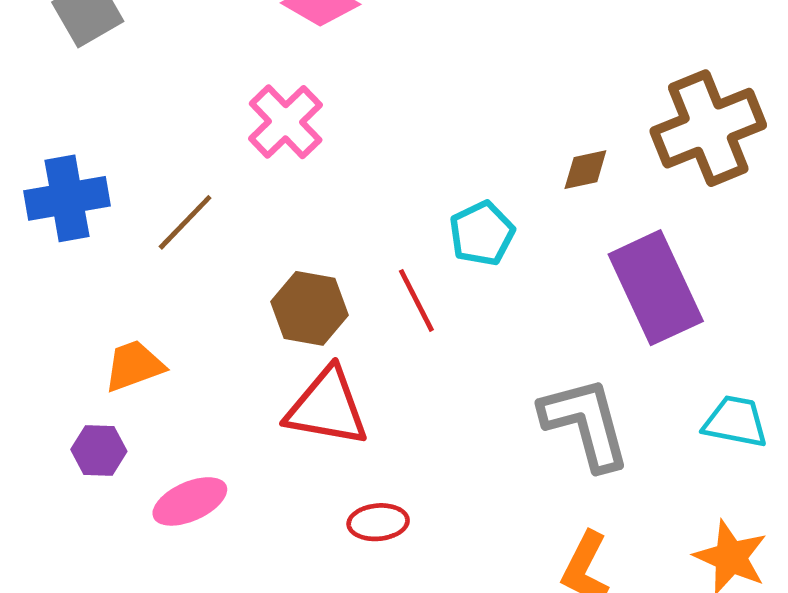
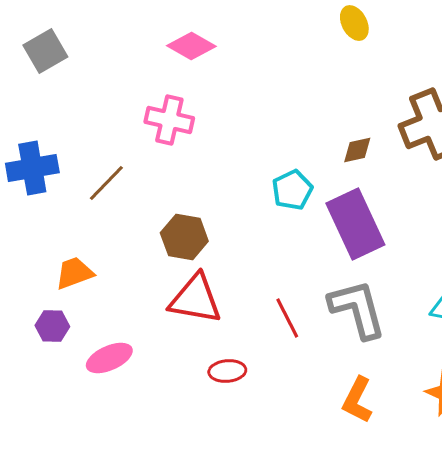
pink cross: (286, 122) -> (169, 120), turned -33
purple rectangle: (656, 288) -> (355, 224), moved
red line: (416, 300) -> (287, 318), moved

